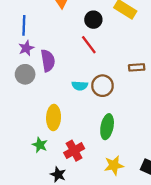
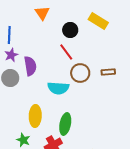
cyan semicircle: (80, 86) -> (58, 88), size x1.5
brown circle: (102, 86) -> (80, 73), moved
green ellipse: (107, 127) -> (65, 124), moved

